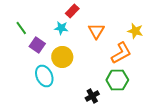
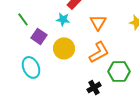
orange L-shape: (121, 53) -> (99, 52), moved
cyan ellipse: (44, 76) -> (31, 67), moved

